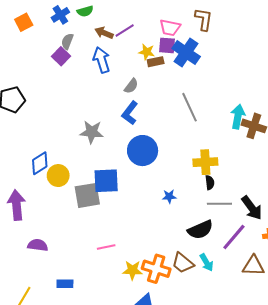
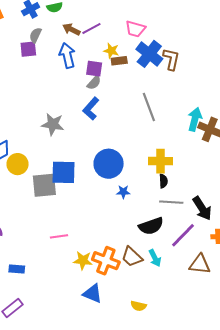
brown L-shape: (204, 19) -> (171, 59), moved
purple square: (167, 45) -> (94, 69), moved
purple square: (61, 56) -> (28, 49), turned 36
blue circle: (143, 151) -> (109, 164), moved

